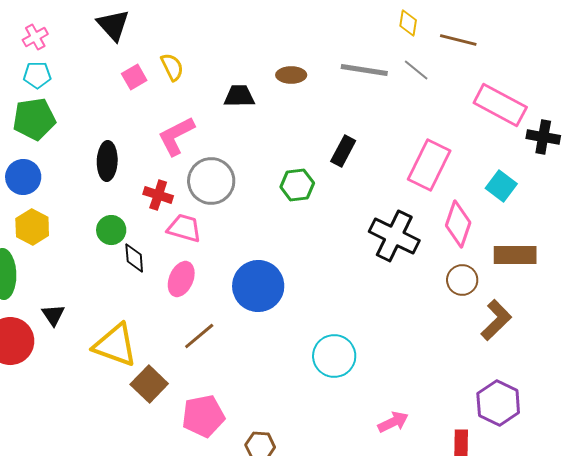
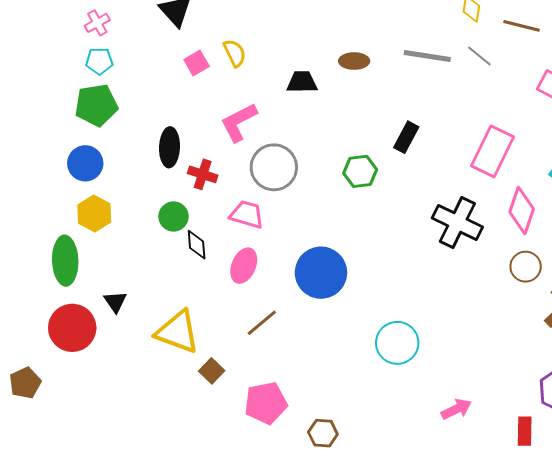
red cross: (158, 195) -> (203, 174), moved
brown square: (149, 384) -> (212, 371), size x0.7

